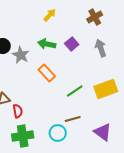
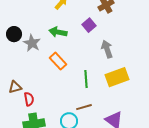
purple square: (72, 44) -> (89, 25), moved
gray arrow: (101, 48) -> (107, 49), moved
green line: (75, 91) -> (86, 79), turned -60

